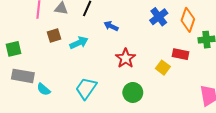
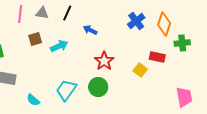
cyan semicircle: (44, 89) -> (33, 100), moved
green circle: (133, 92) -> (98, 87), moved

